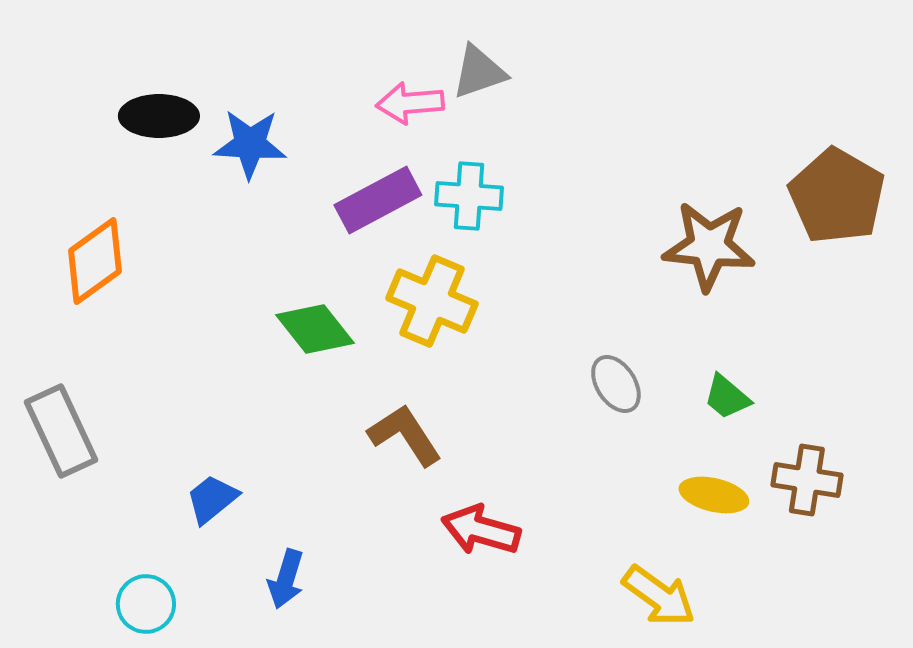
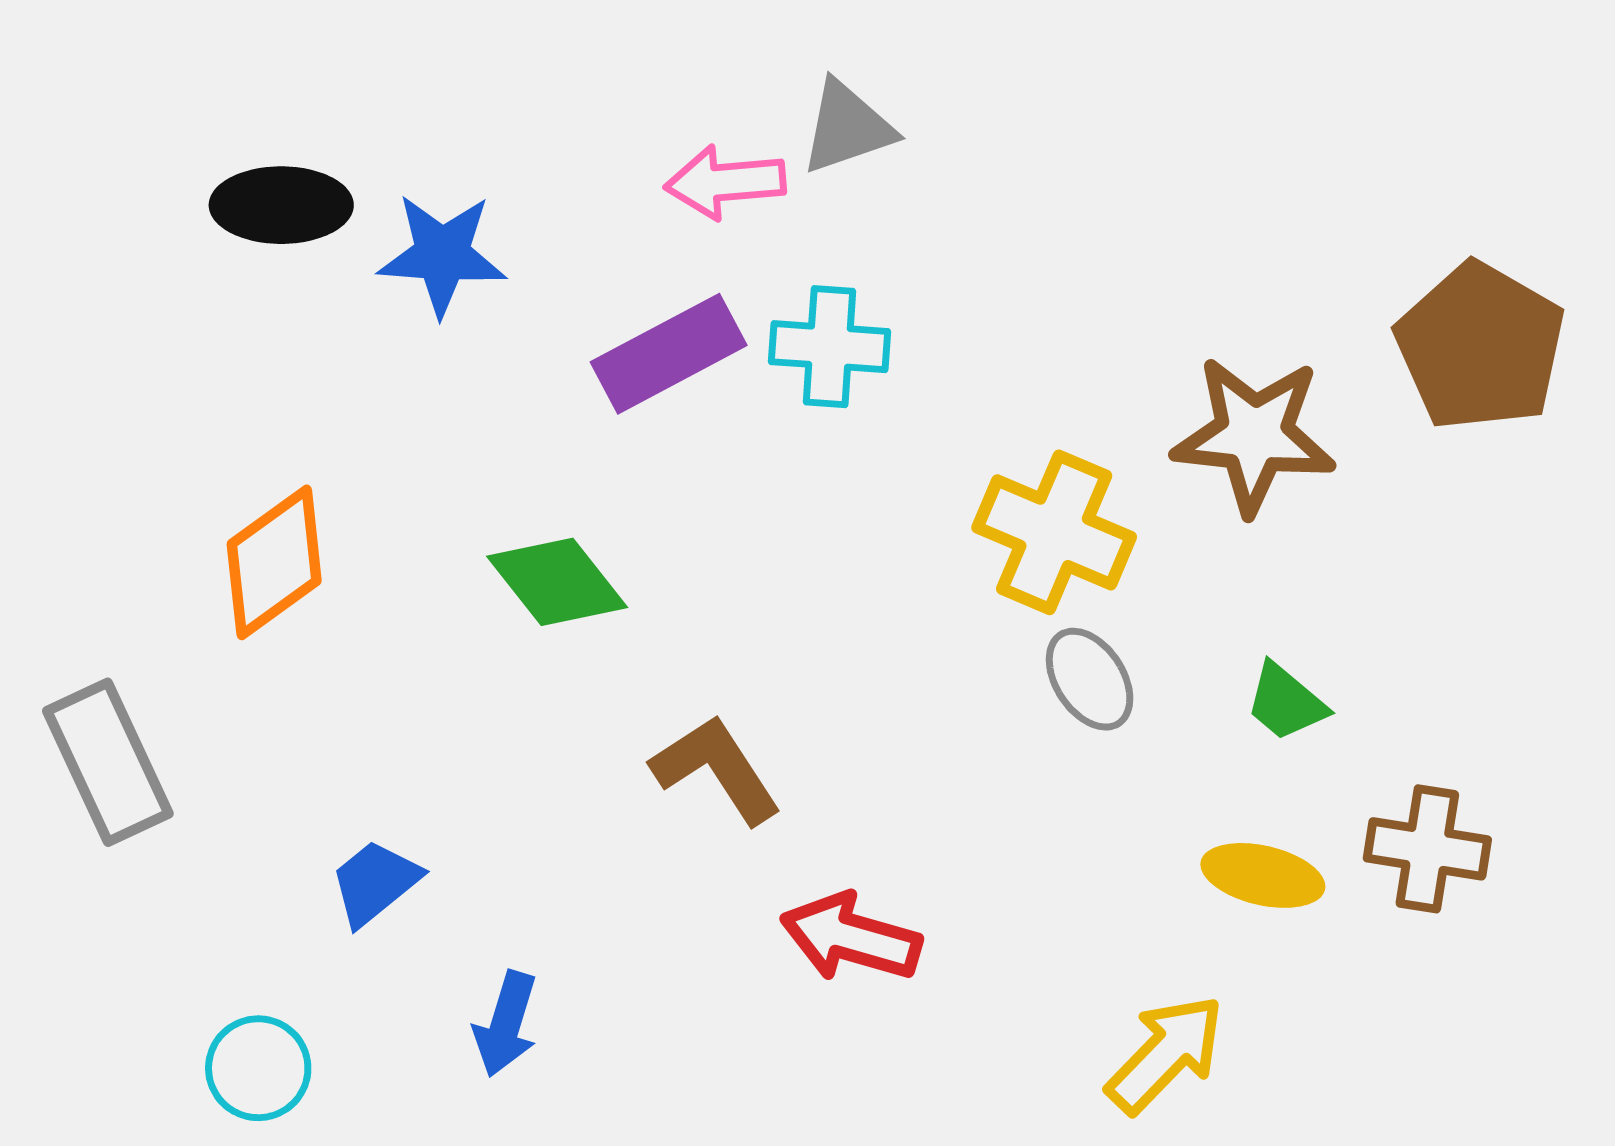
orange diamond: (95, 261) -> (274, 562), moved
yellow cross: (432, 301) -> (1054, 532), moved
yellow arrow: (659, 596) -> (1166, 1054), turned -82

